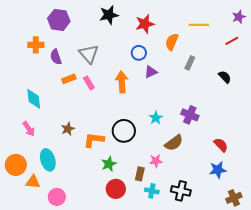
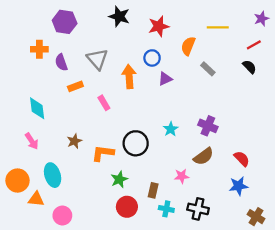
black star: (109, 15) -> (119, 16), turned 30
gray rectangle: (190, 63) -> (208, 69), turned -72
black semicircle: (225, 77) -> (249, 67), moved
orange arrow: (122, 82) -> (129, 77), moved
pink rectangle: (89, 83) -> (104, 103), moved
brown semicircle: (174, 143) -> (203, 156), moved
pink star: (156, 161) -> (182, 176), moved
brown cross: (234, 198) -> (256, 217), turned -35

